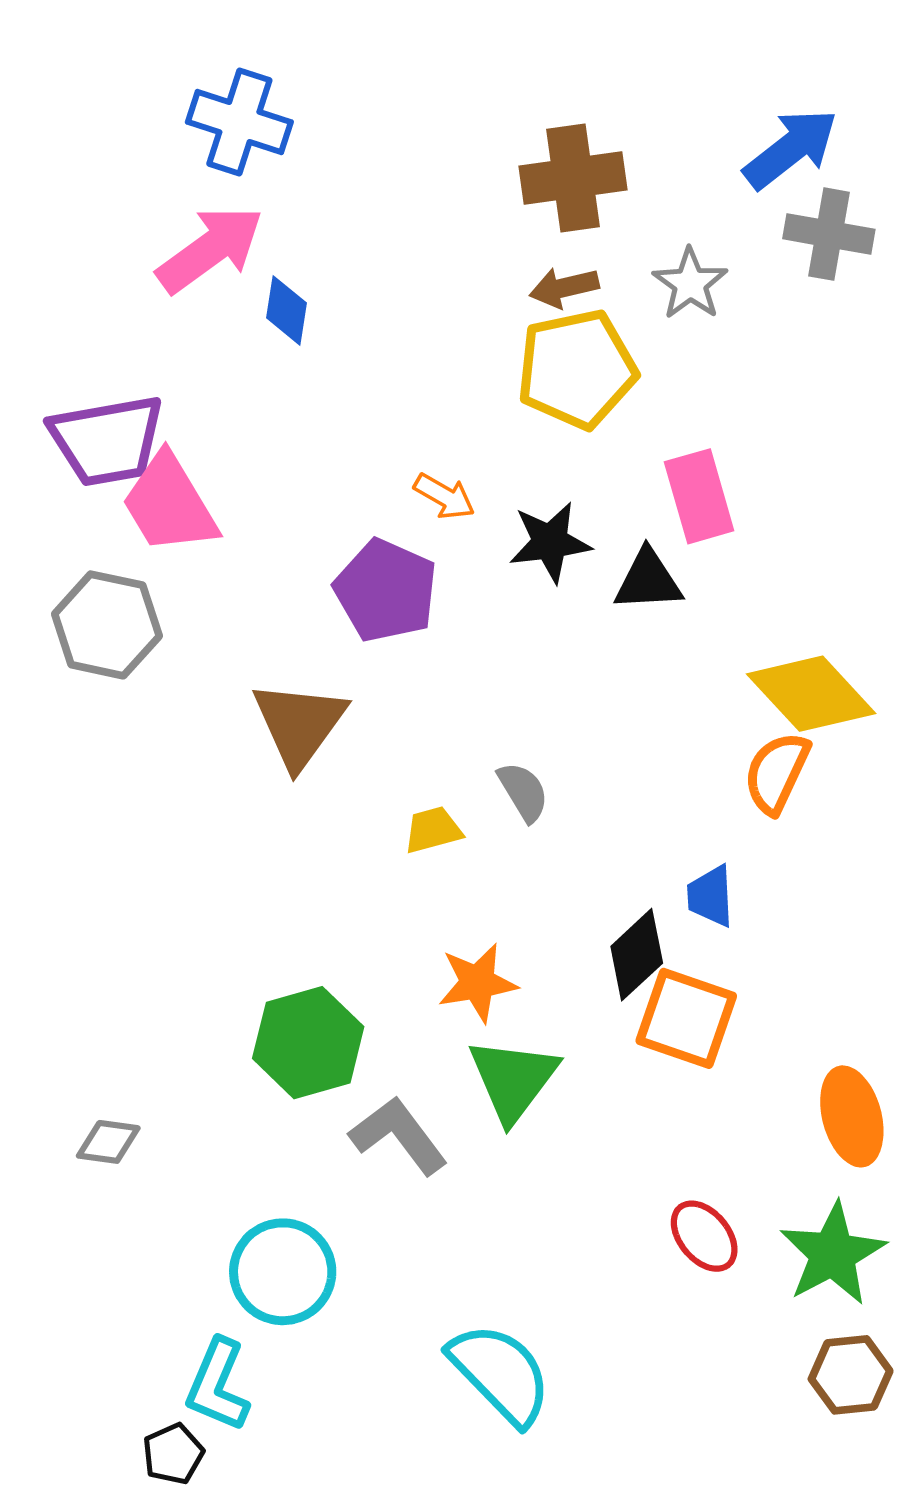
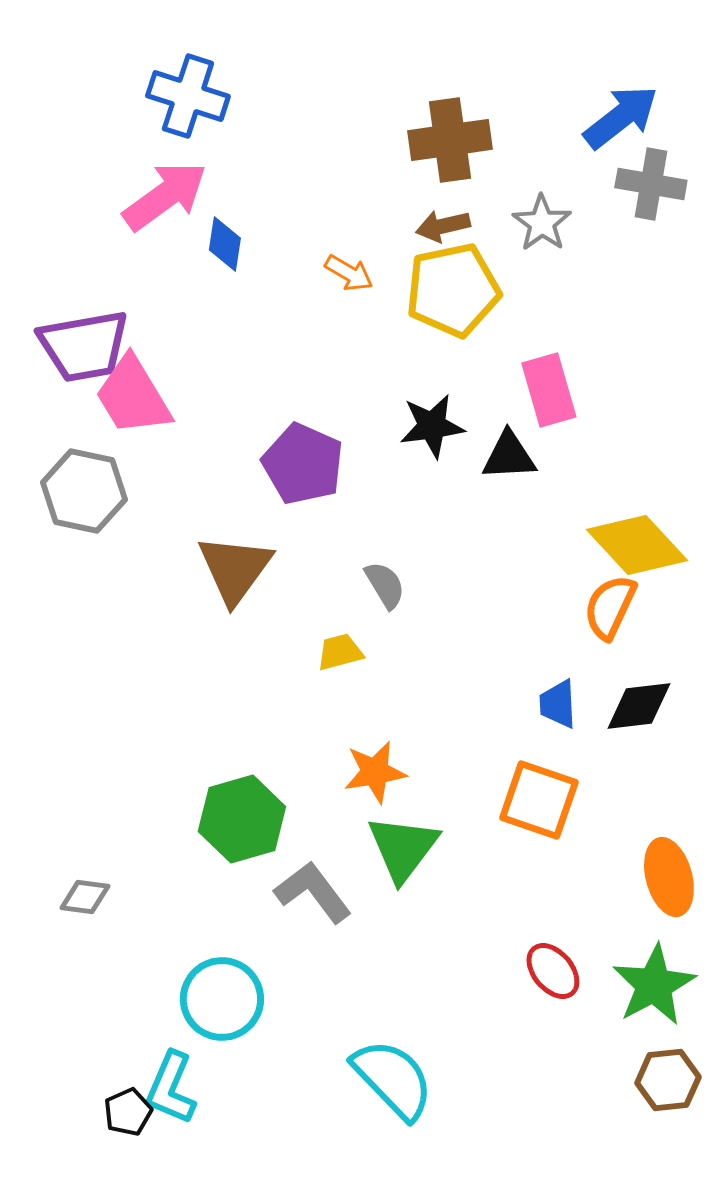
orange arrow: (444, 496) -> (349, 273), moved
gray semicircle: (523, 792) -> (385, 585), moved
black diamond: (637, 955) -> (639, 706), moved, turned 36
black pentagon: (173, 1454) -> (128, 1112), moved

